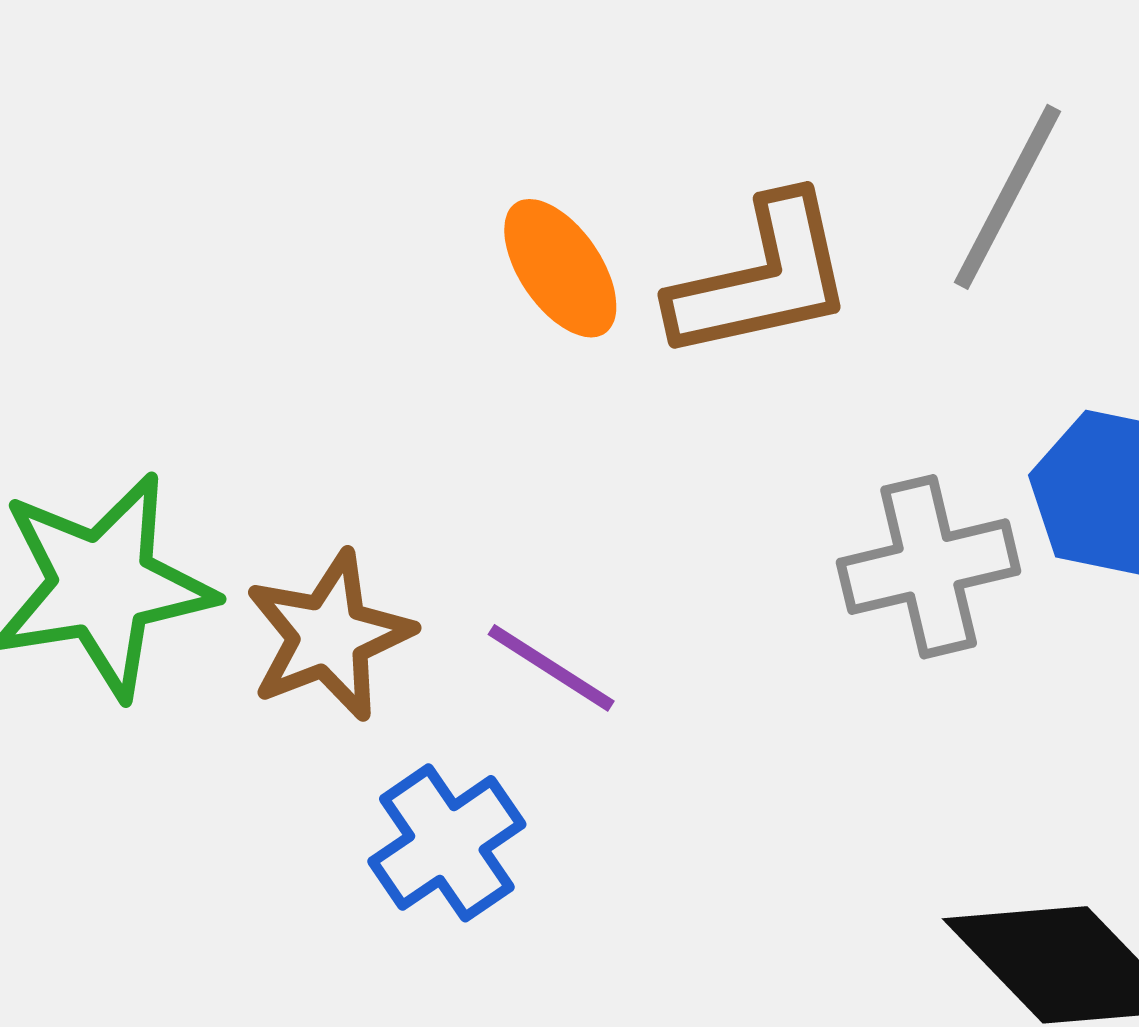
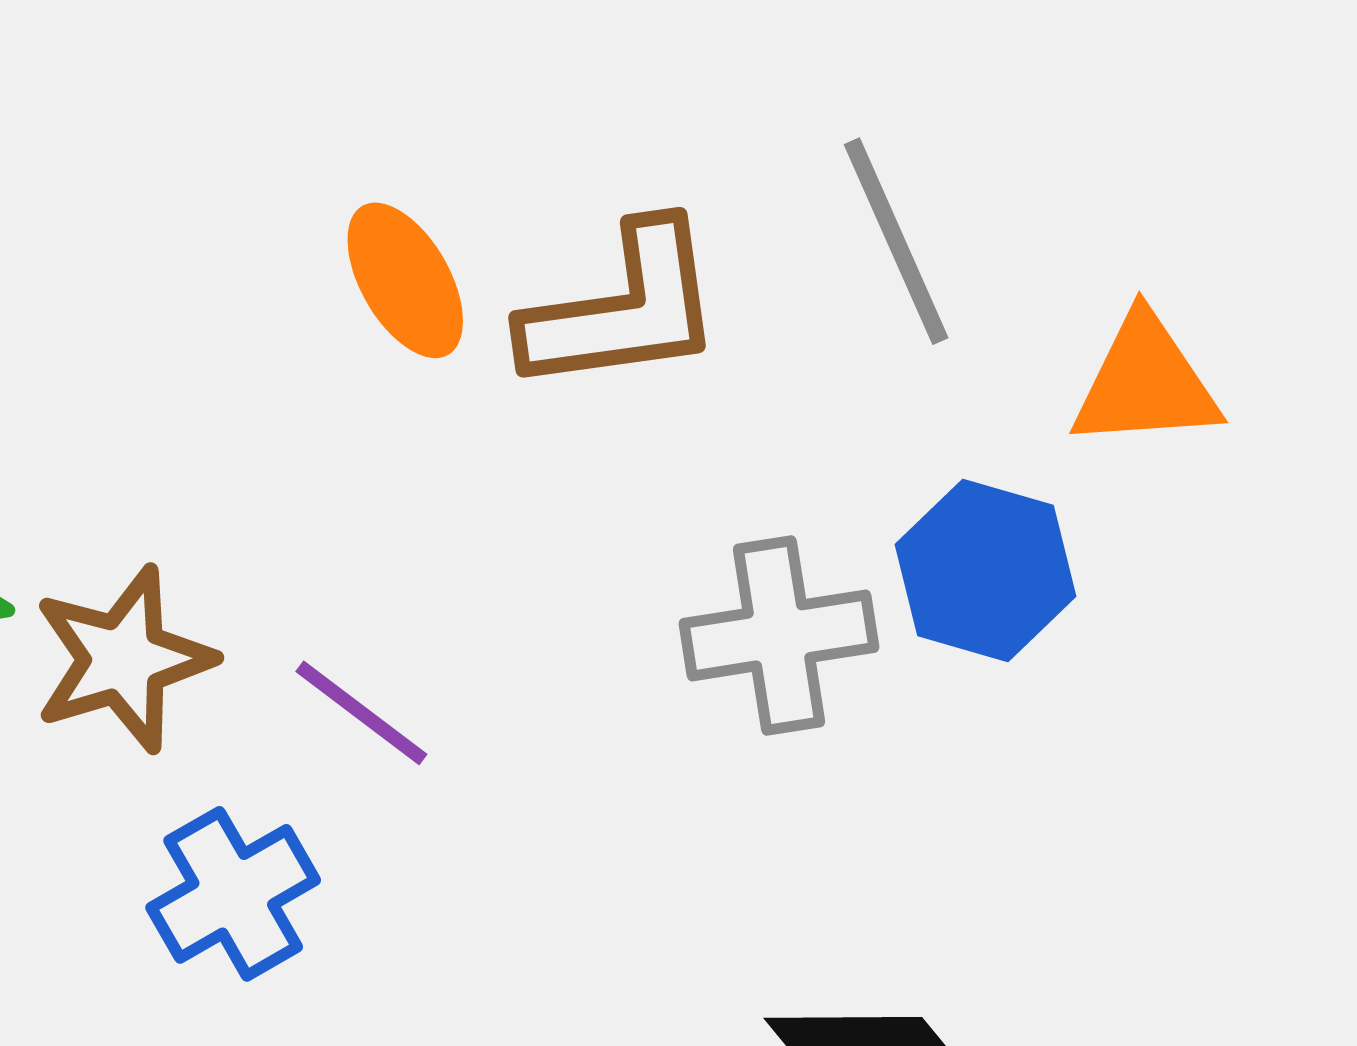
gray line: (1007, 197) -> (896, 241), turned -56

